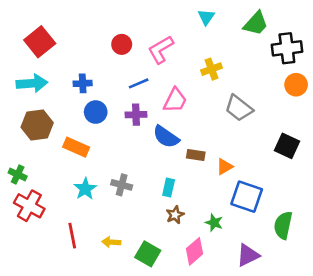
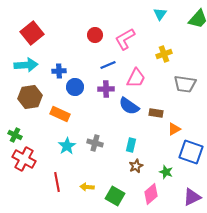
blue cross: (83, 83) -> (59, 71), moved
gray trapezoid: (239, 108) -> (185, 84), turned -30
brown rectangle: (196, 155) -> (156, 113), moved

